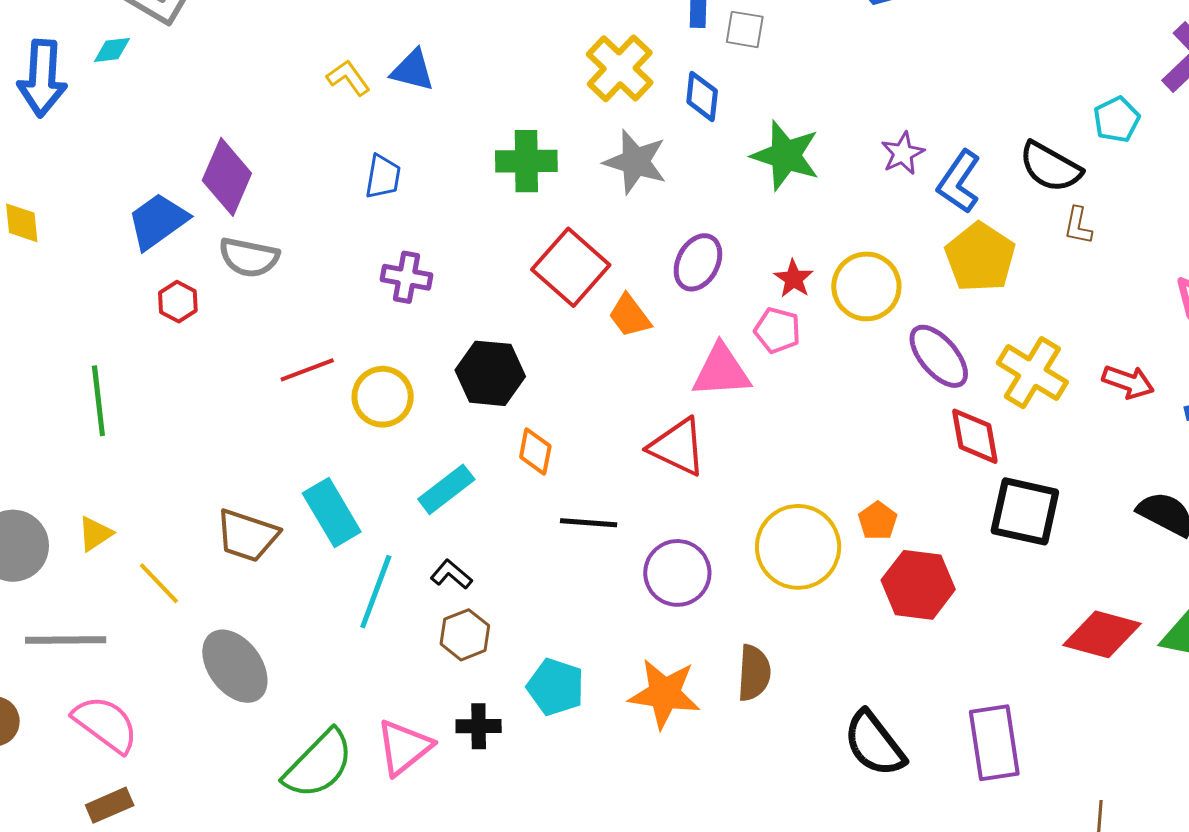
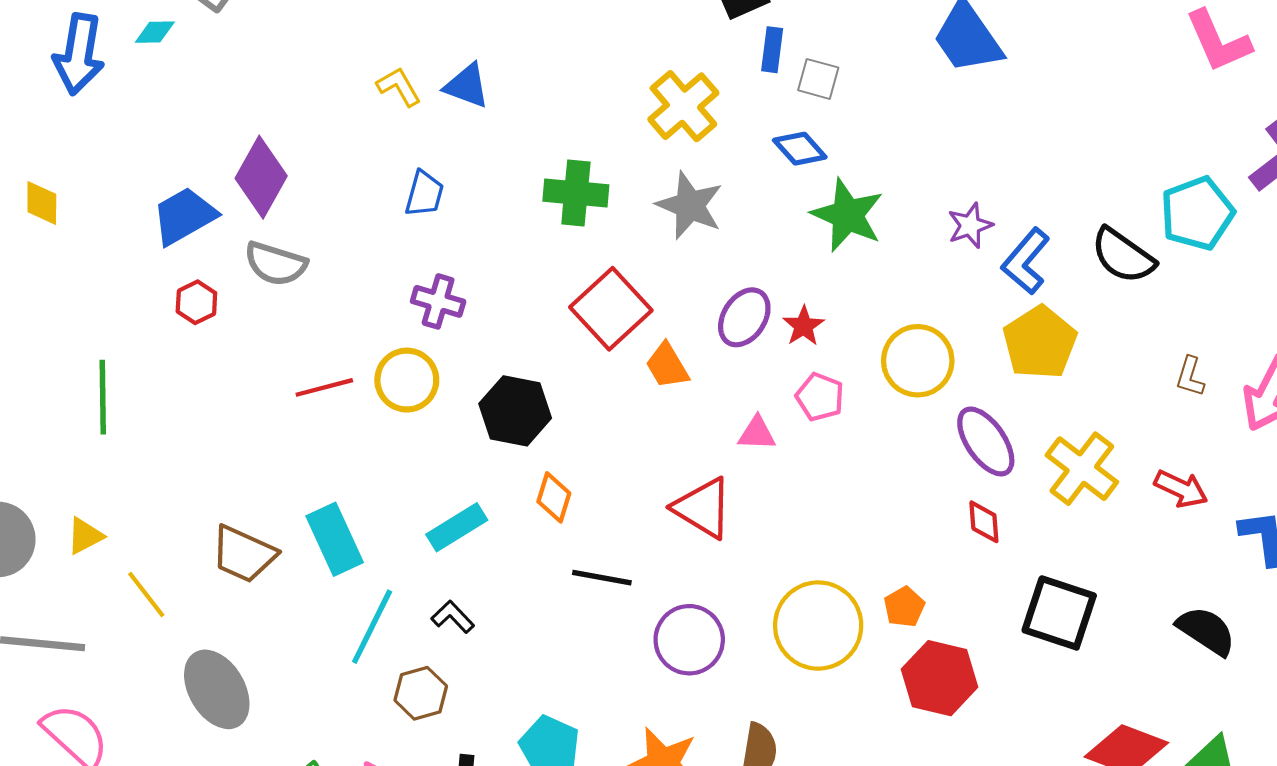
blue diamond: (702, 96) -> (800, 149), moved, turned -54
cyan pentagon: (1117, 120) -> (1197, 213), size x1.5
brown L-shape: (1078, 226) -> (1190, 377), moved
red star: (794, 279) -> (804, 326), moved
pink triangle: (721, 371) -> (757, 433), size x0.6
yellow circle: (383, 397) -> (407, 380), moved
red diamond: (975, 436) -> (984, 522), moved, size x0.7
brown hexagon: (465, 635) -> (421, 693), moved

